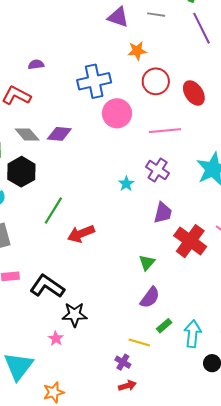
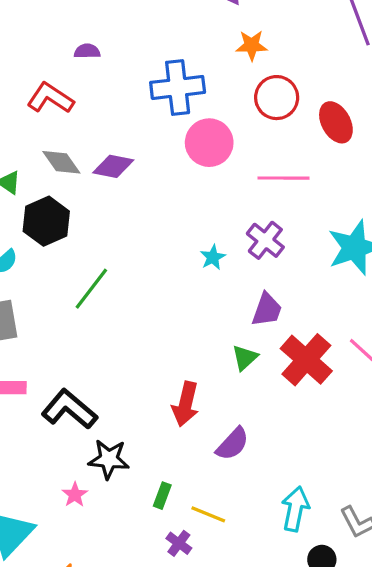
red arrow: (81, 234) -> (185, 404), moved, turned -60
green triangle: (147, 263) -> (245, 358), moved
green rectangle: (164, 326) -> (162, 496), moved, turned -35

